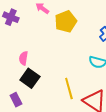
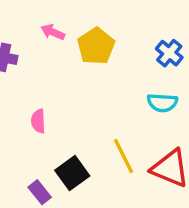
black square: (30, 78) -> (72, 173), moved, turned 30

